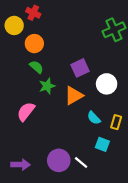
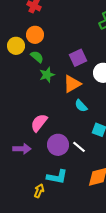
yellow circle: (14, 25) -> (16, 46), moved
pink semicircle: (26, 112) -> (39, 123), moved
cyan semicircle: (94, 118) -> (81, 106), moved

